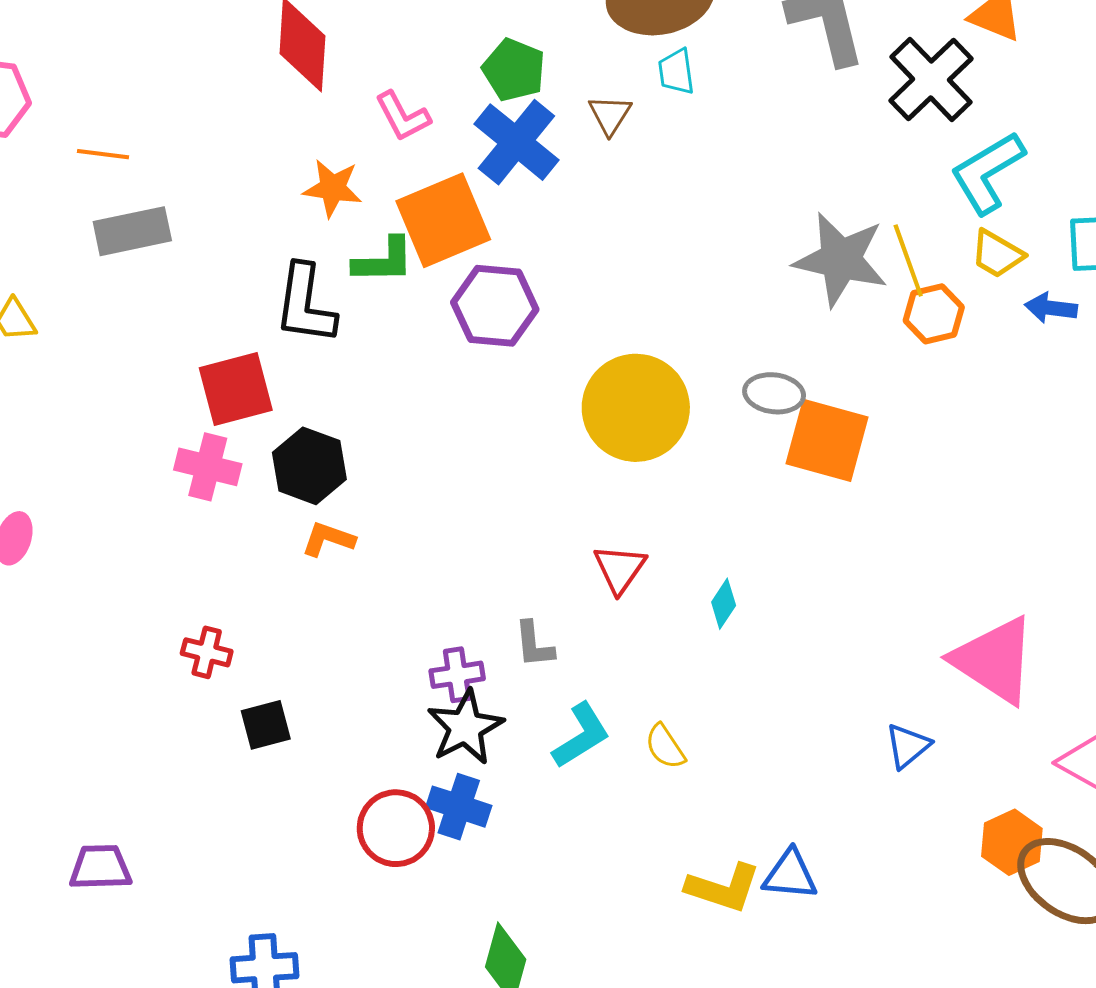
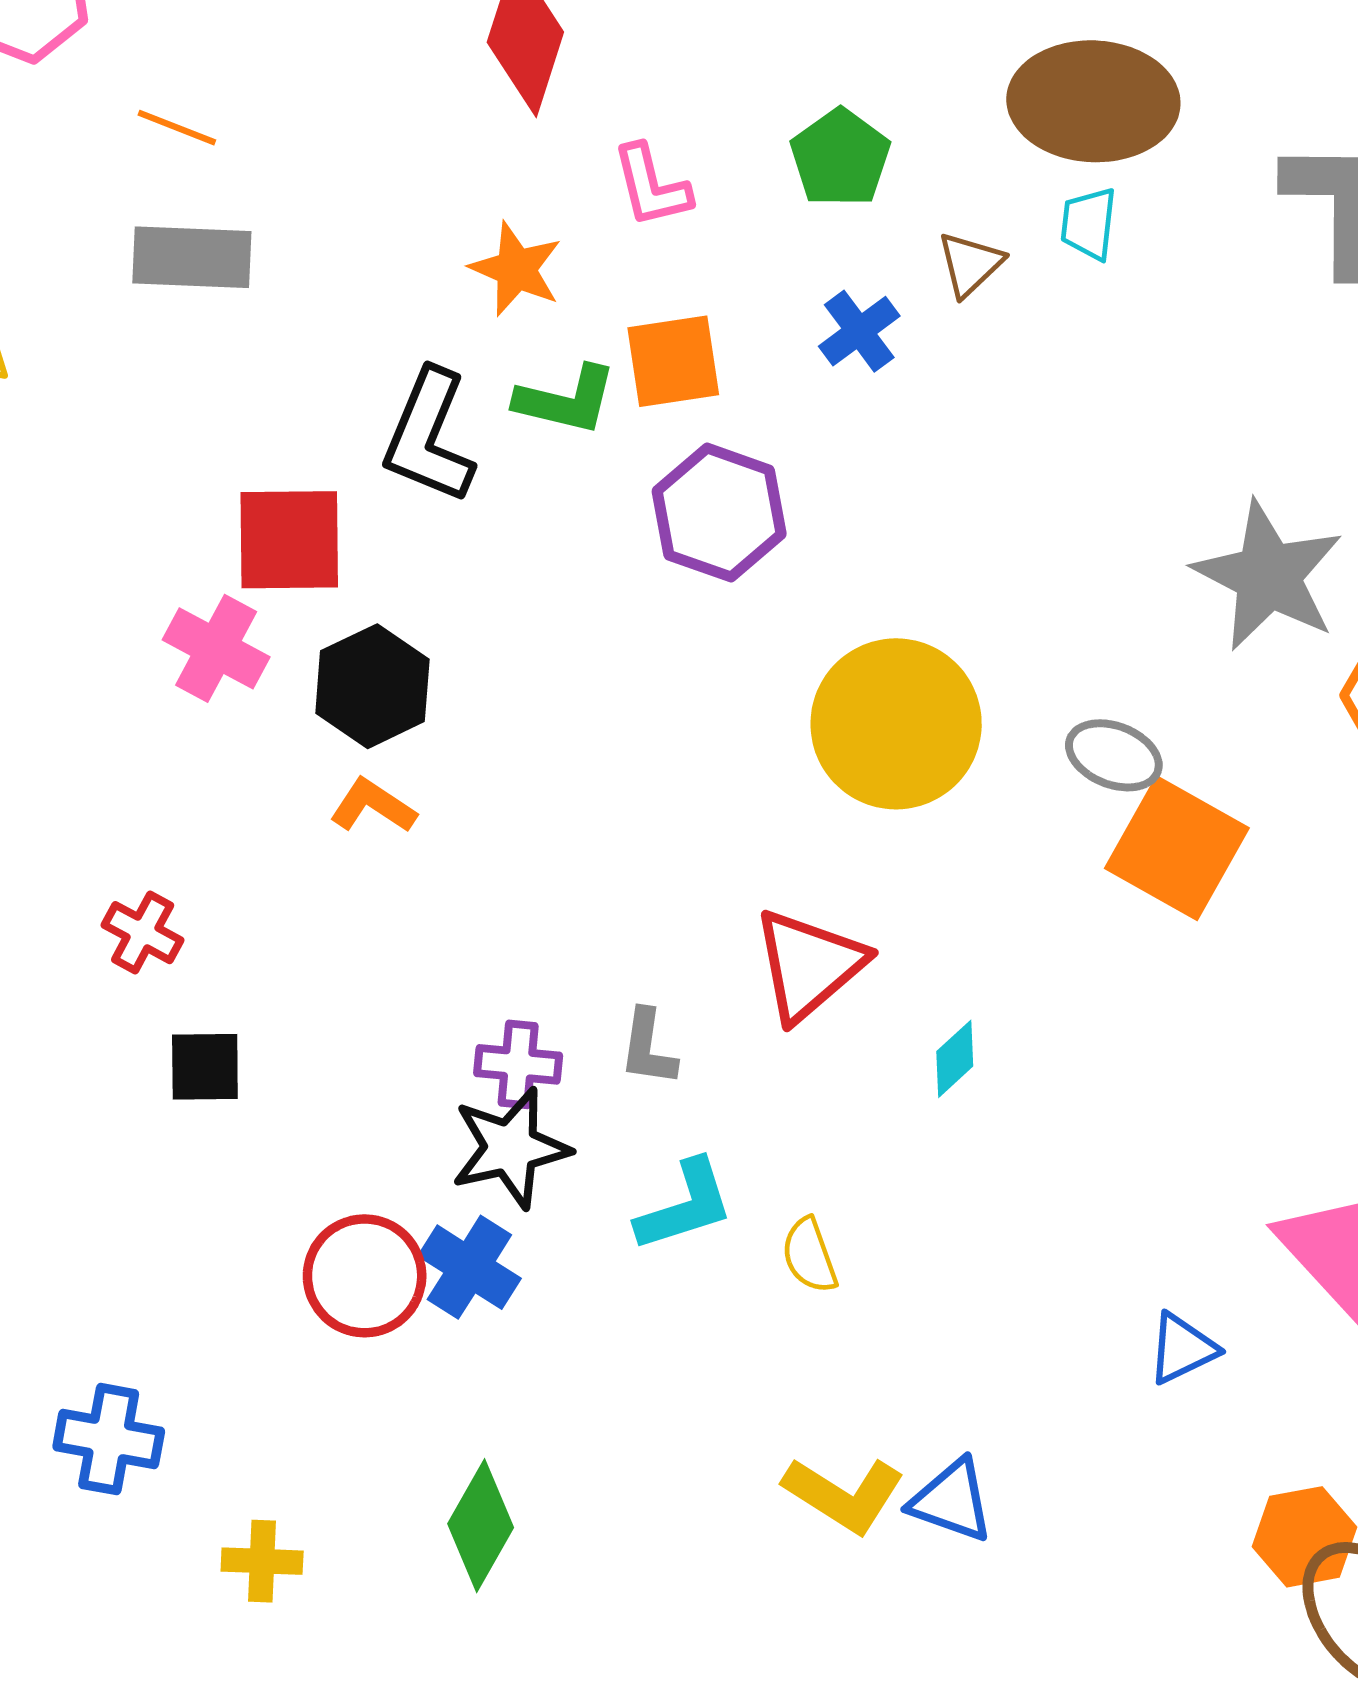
blue cross: (516, 142) -> (859, 331), moved, size x0.6
orange square: (443, 220) -> (673, 361), size x0.7
red triangle: (620, 569) -> (809, 965), size x1.4

